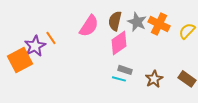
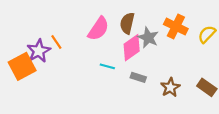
gray star: (137, 22) -> (148, 38), moved
cyan line: (119, 79) -> (107, 66), moved

